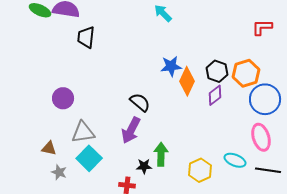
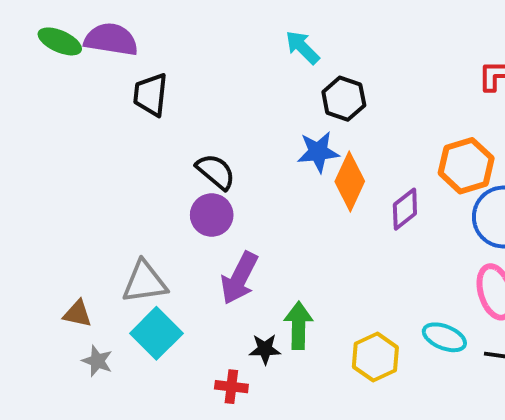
black hexagon: (217, 71) -> (344, 99), moved
purple circle: (63, 98) -> (212, 215), moved
black semicircle: (140, 102) -> (216, 172), moved

